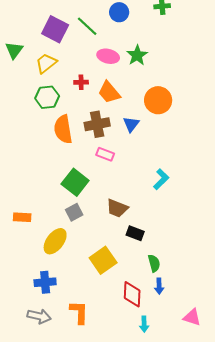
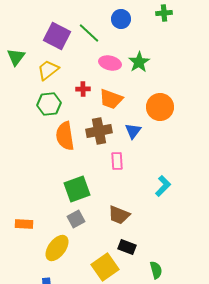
orange trapezoid: (109, 92) -> (111, 99), turned -30
pink rectangle: (105, 154) -> (117, 161), moved, turned 66
green square: (75, 182) -> (77, 189), turned 32
black rectangle: (135, 233) -> (127, 247), moved

